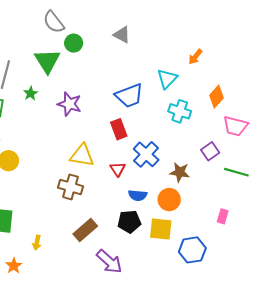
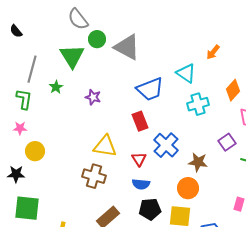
gray triangle: (122, 35) -> (127, 47), moved, size x1.6
cyan triangle: (167, 79) -> (186, 73), turned -40
purple star: (69, 104) -> (93, 97), size x0.7
cyan cross: (180, 111) -> (198, 104), turned -35
blue semicircle: (138, 195) -> (141, 184), moved

